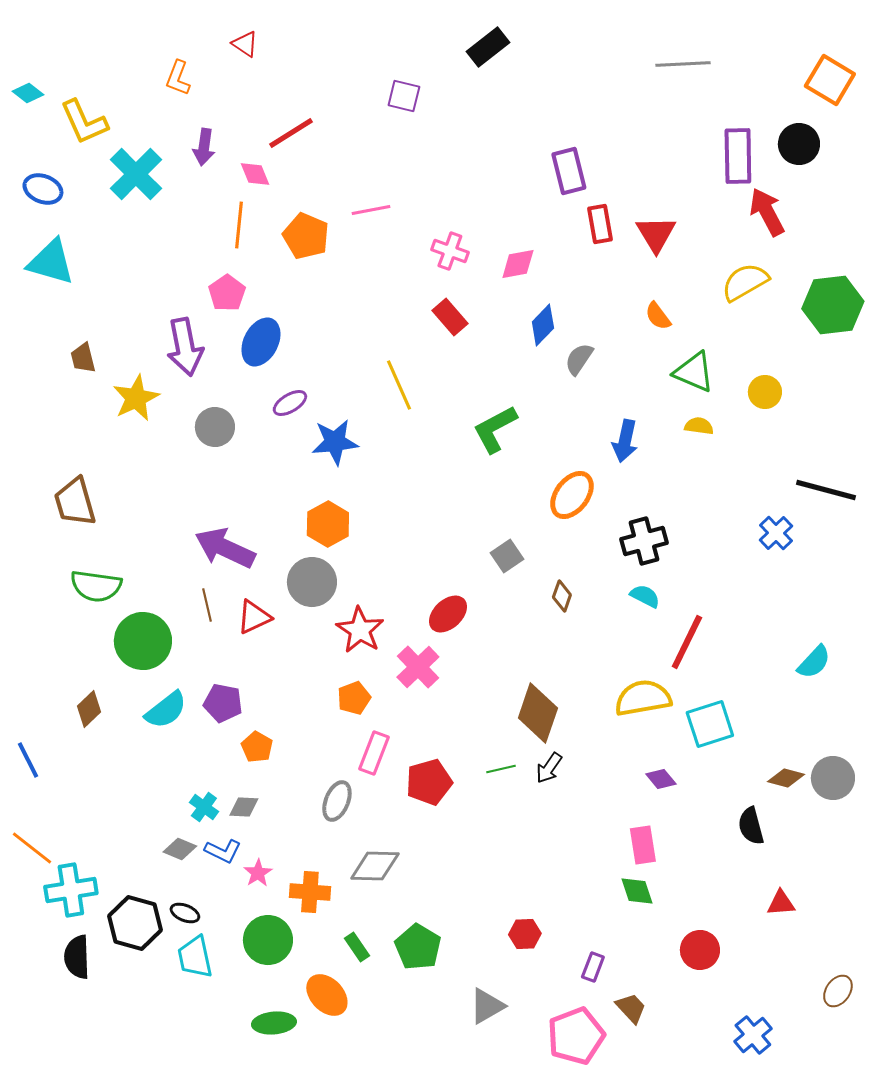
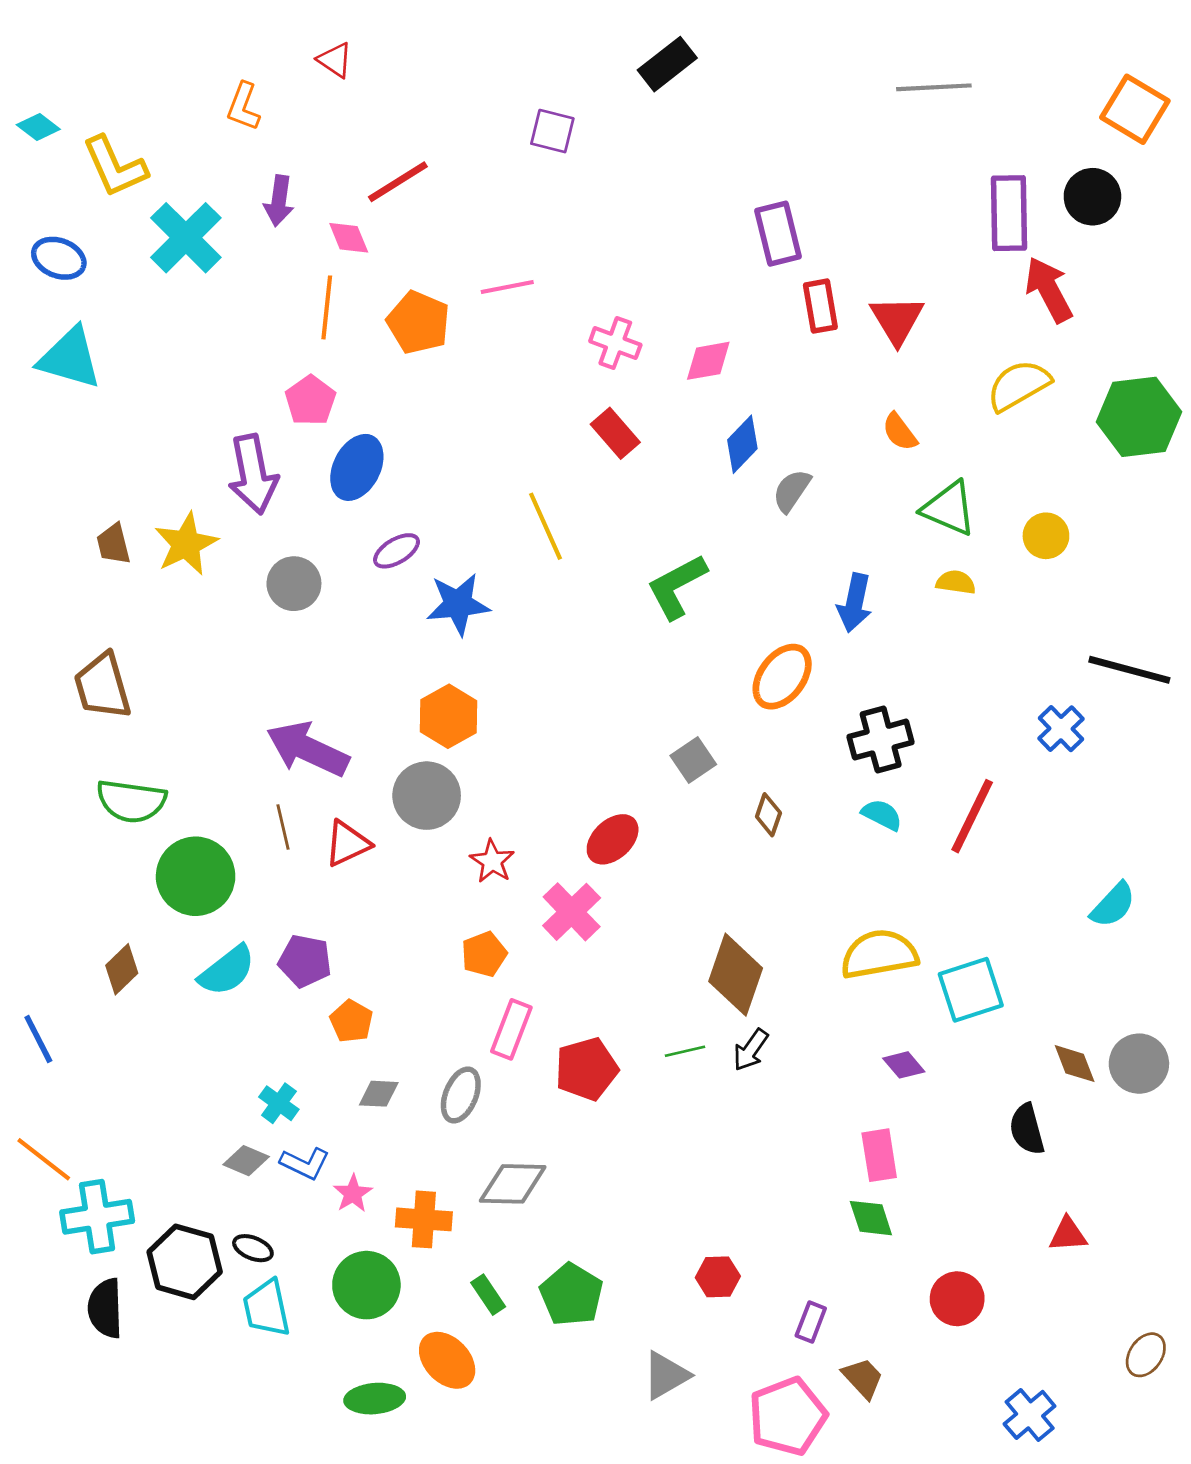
brown trapezoid: (83, 358) -> (113, 544), moved
red star: (360, 630) -> (492, 861), size x0.7
red line: (687, 642) -> (972, 816), moved
brown diamond: (786, 778) -> (1075, 1064), turned 54
gray diamond: (244, 807) -> (379, 1094), moved

